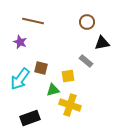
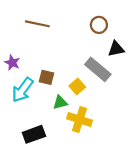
purple star: (20, 42) -> (12, 63), moved
gray rectangle: (86, 61) -> (98, 69), size x1.6
yellow square: (68, 76) -> (77, 86), turned -32

